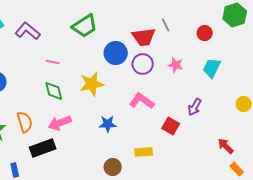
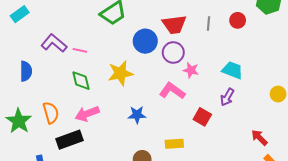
gray line: (166, 25) -> (209, 23), moved, turned 32
purple L-shape: (28, 31) -> (54, 43), moved
pink star: (176, 65) -> (191, 70), moved
cyan trapezoid: (212, 68) -> (232, 70), moved, turned 85

